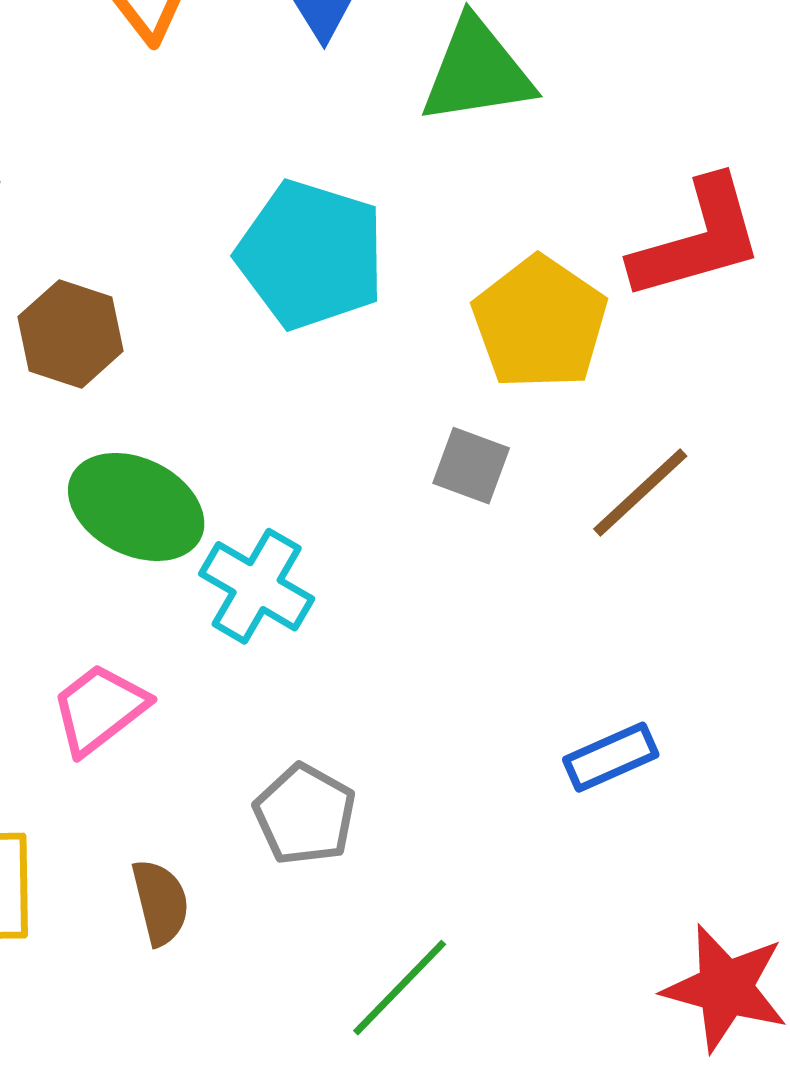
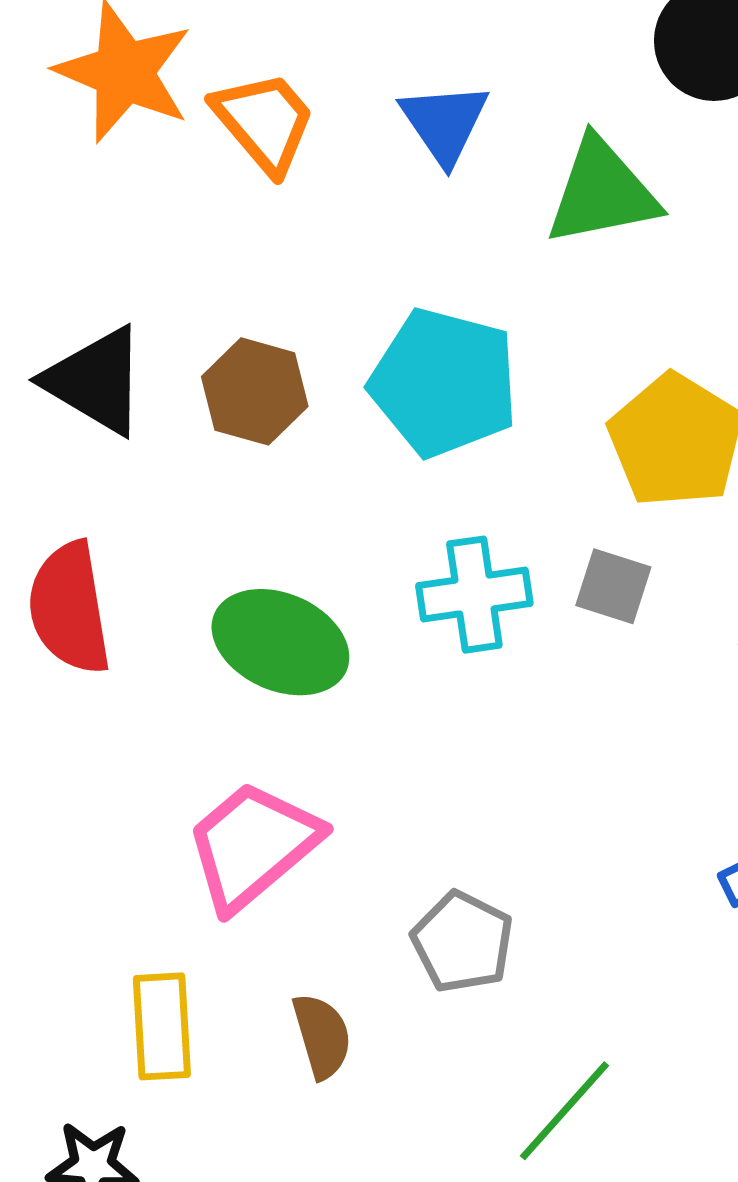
brown hexagon: (71, 334) -> (255, 391), moved
cyan cross: (257, 586) -> (474, 595), moved, turned -36
pink trapezoid: (99, 709) -> (253, 845), size x1.4

